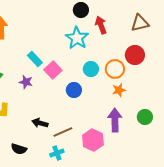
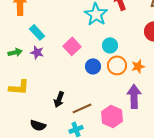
cyan rectangle: (35, 59) -> (37, 32), moved
orange circle: (115, 69) -> (117, 65), moved
purple star: (26, 82) -> (37, 52), moved
black arrow: (40, 123) -> (59, 99), turned -84

